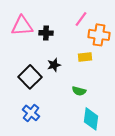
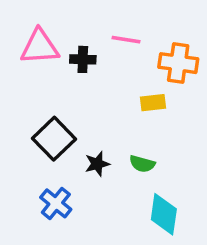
pink line: (81, 19) -> (126, 40), moved, turned 63
black star: (54, 65) -> (97, 164), moved

